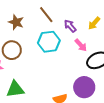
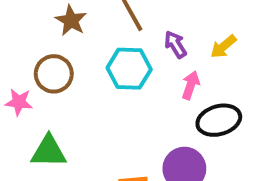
pink arrow: (81, 45) -> (191, 85), turned -128

